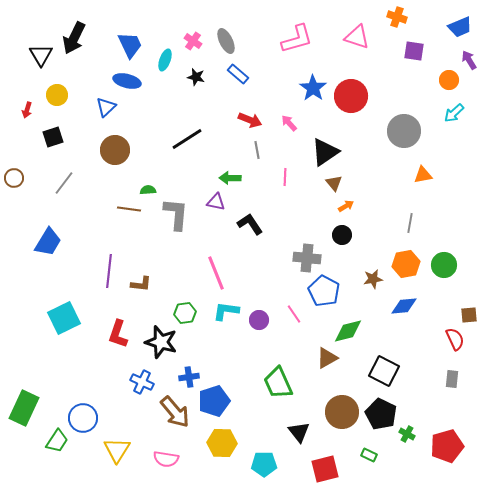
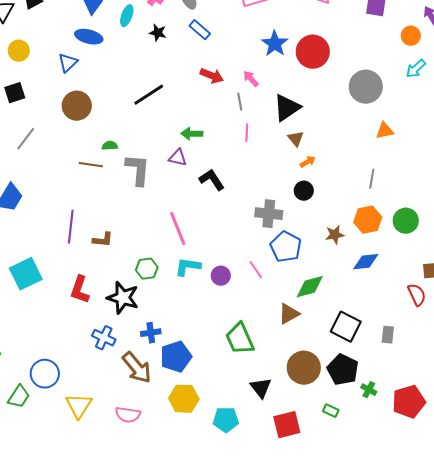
gray line: (257, 150) -> (240, 102), moved
gray rectangle: (452, 379) -> (388, 335), moved

